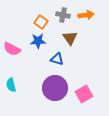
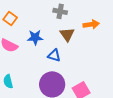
orange arrow: (86, 15) -> (91, 24), moved
orange square: (41, 22) -> (10, 18), moved

